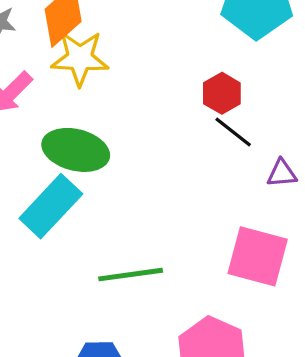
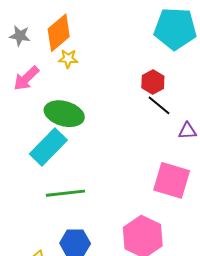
yellow star: (80, 58) -> (68, 59), size x0.6
green line: (131, 275) -> (65, 193), moved

